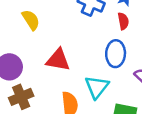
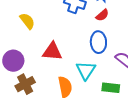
red semicircle: (123, 21) -> (102, 15), turned 64

